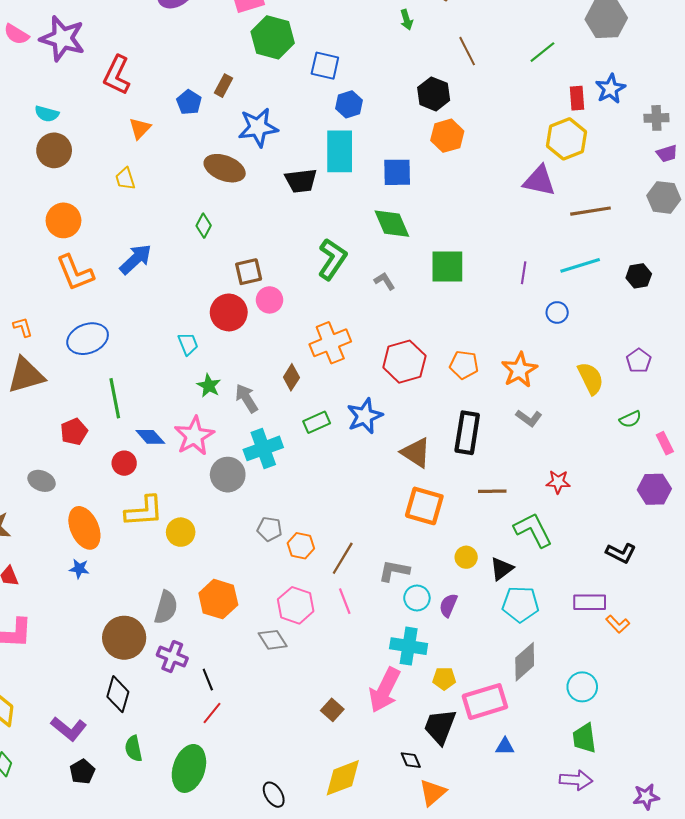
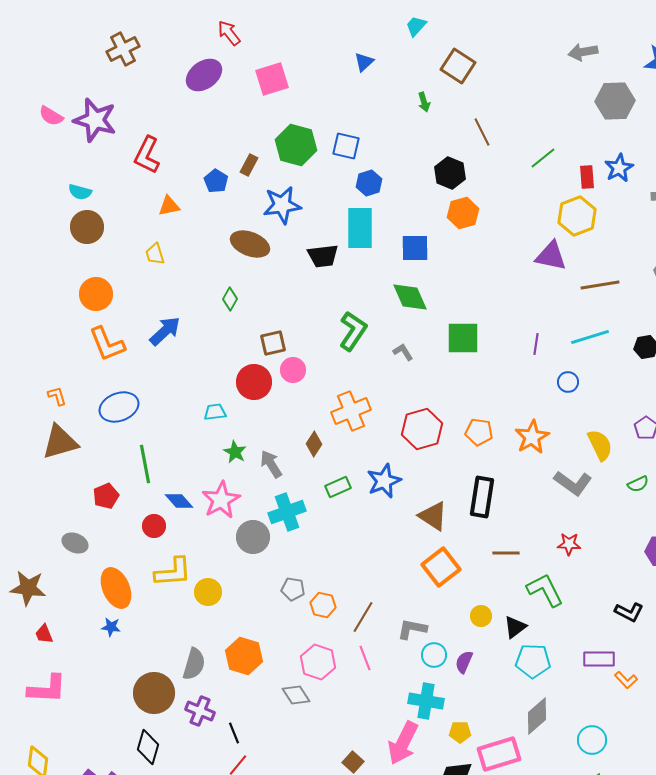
green hexagon: (273, 37) -> (296, 145), moved
green line: (542, 52) -> (543, 158), moved
orange triangle: (140, 128) -> (169, 206), turned 35
cyan trapezoid: (188, 344) -> (215, 412), turned -75
gray L-shape: (529, 418) -> (573, 483), moved, size x1.5
orange square: (424, 506) -> (441, 567), turned 36

